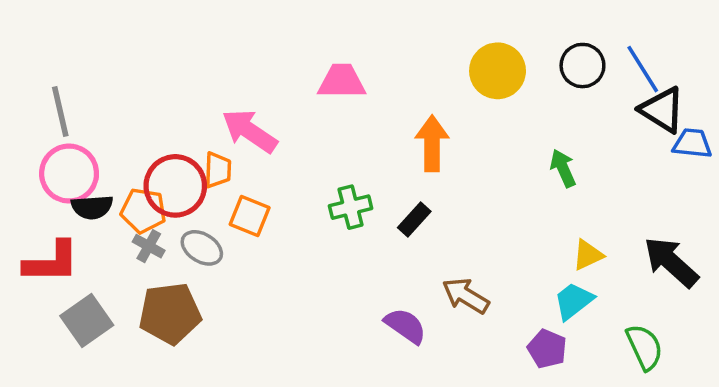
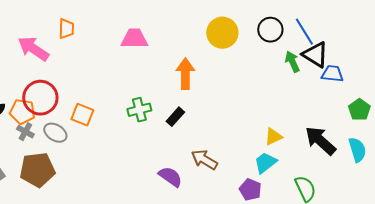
pink arrow: (250, 131) -> (33, 49), moved
green arrow: (563, 168) -> (292, 62), moved
orange trapezoid: (218, 170) -> (66, 29), moved

